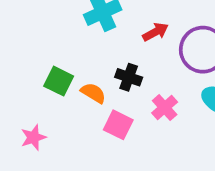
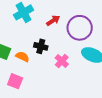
pink square: (118, 125) -> (15, 81), moved

